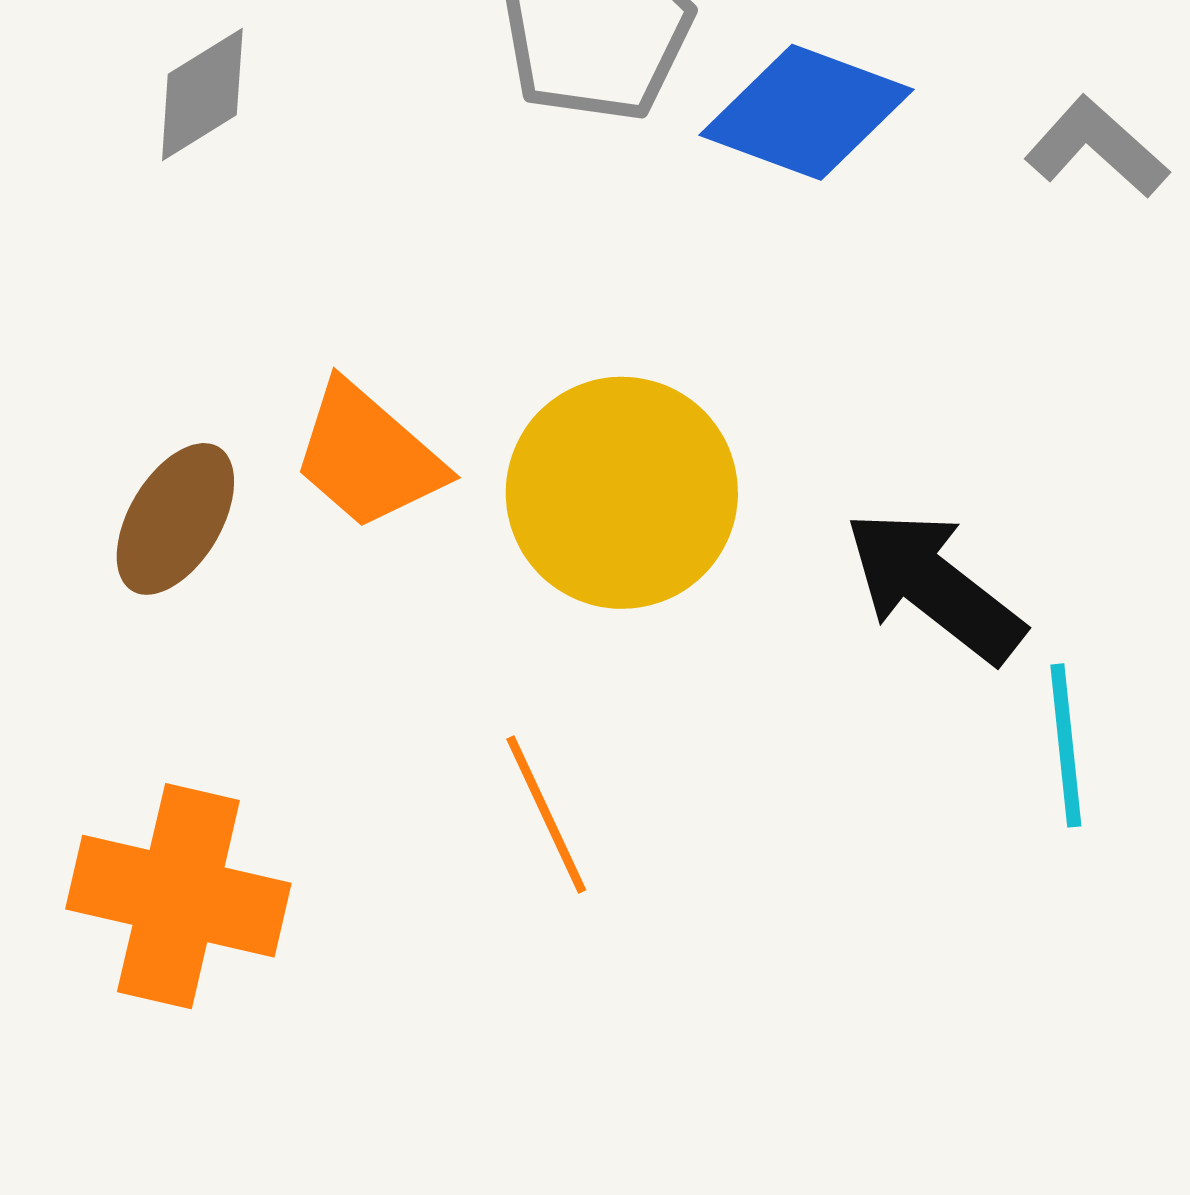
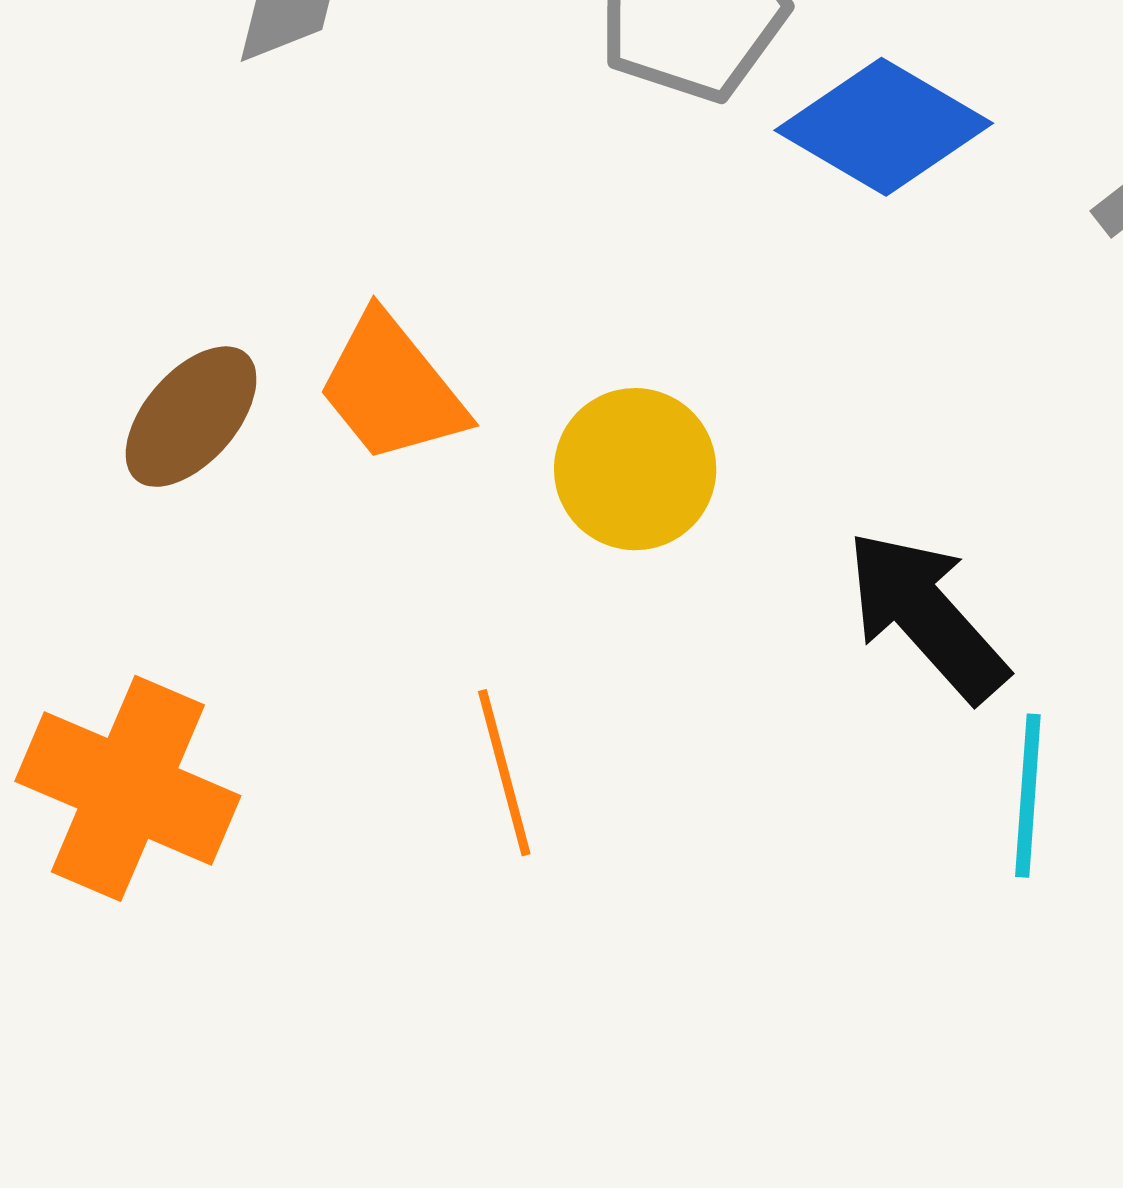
yellow circle: (622, 493) -> (635, 469), size x0.7

